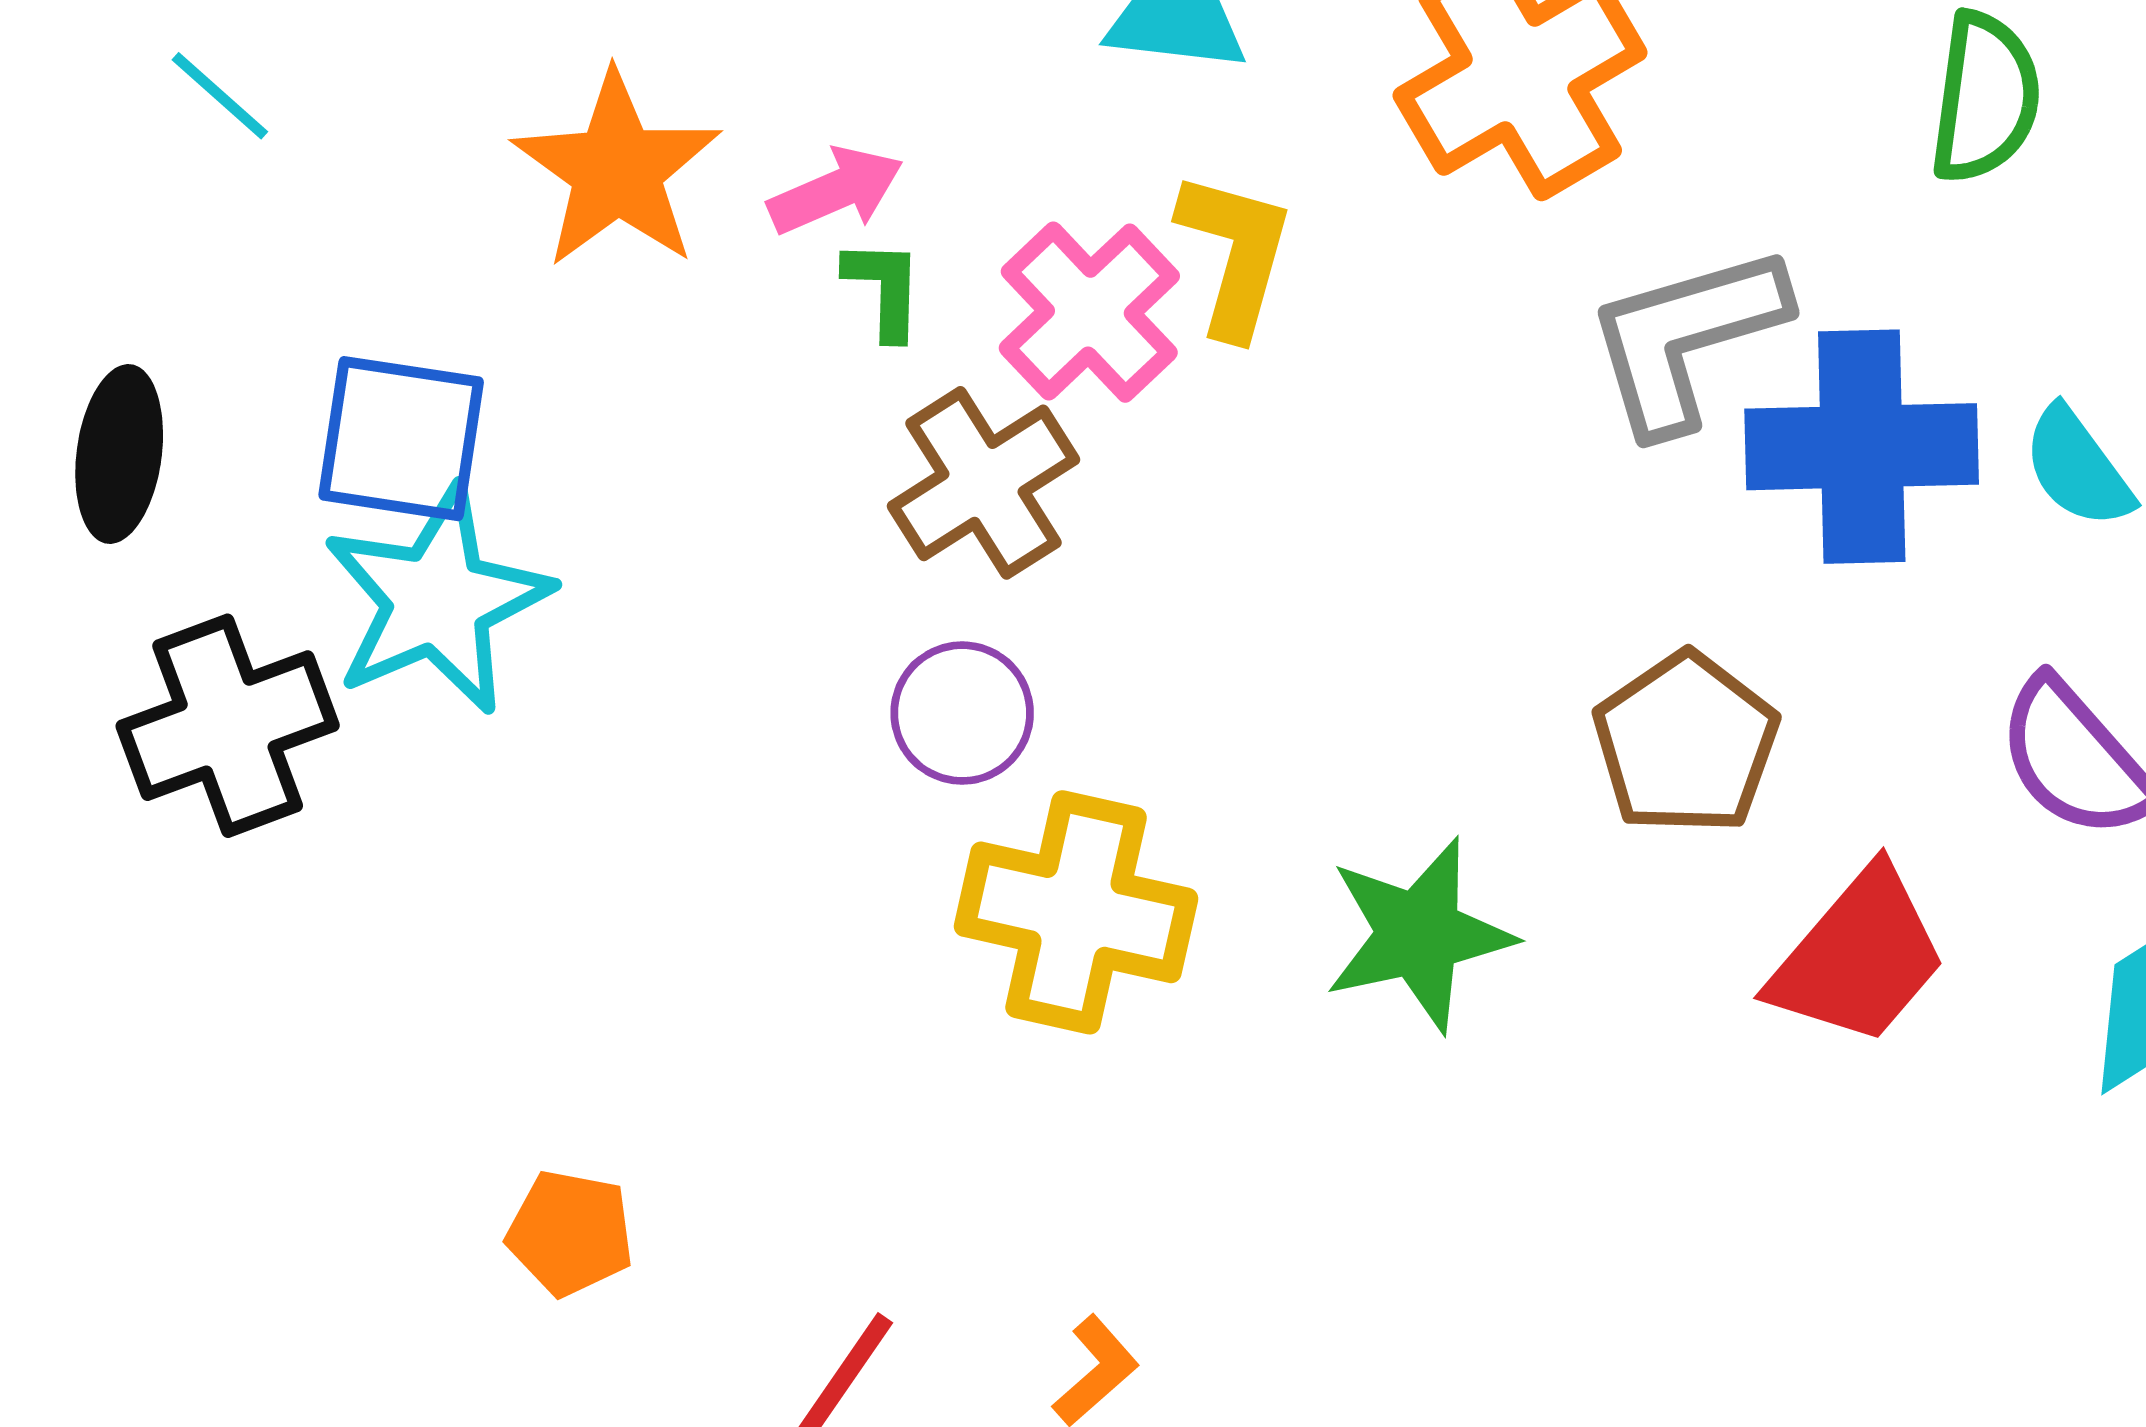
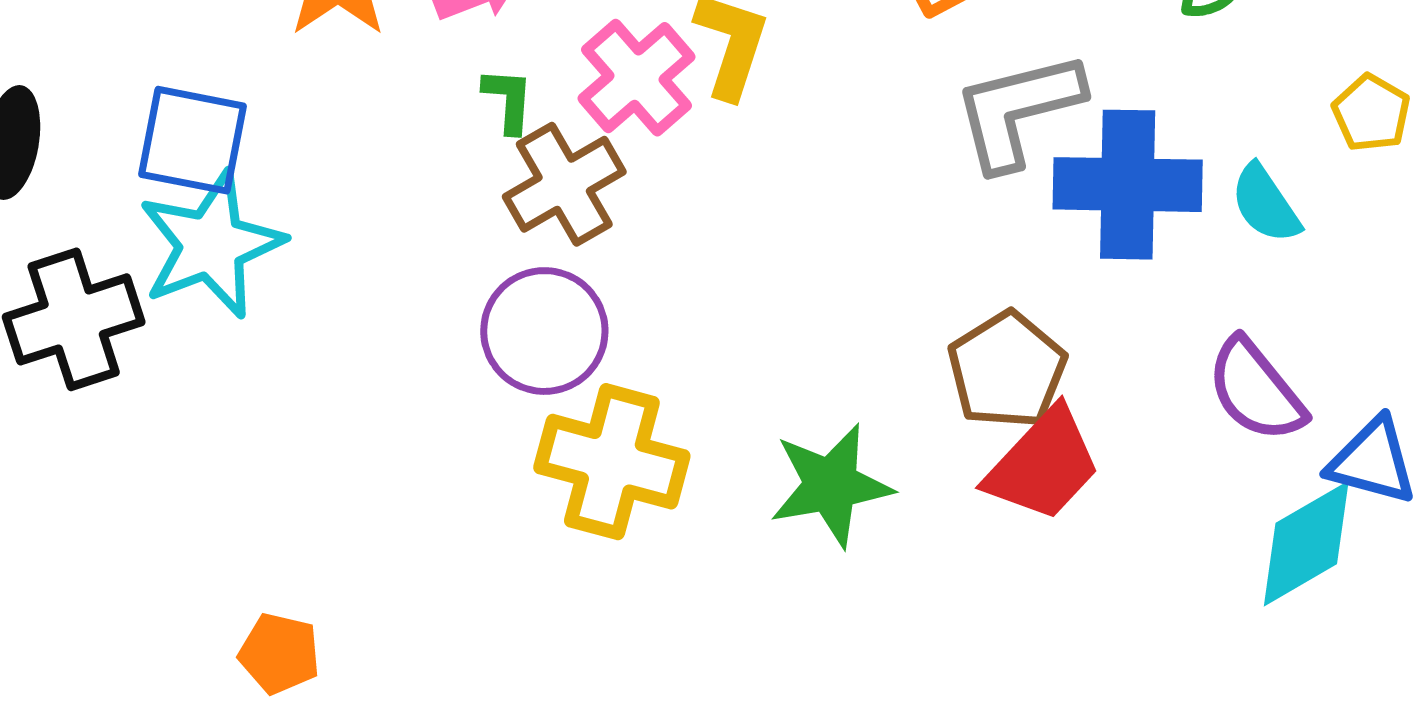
green L-shape: (884, 289) -> (508, 100), moved
purple circle: (962, 713) -> (544, 331), size x1.4
red trapezoid: (1859, 957) -> (1043, 465), moved

